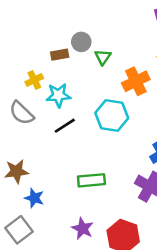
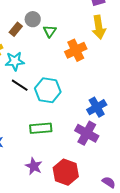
brown rectangle: (60, 55) -> (16, 29), turned -40
cyan hexagon: (112, 116) -> (48, 90), moved
black line: (65, 126) -> (20, 85), turned 66

